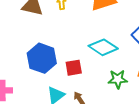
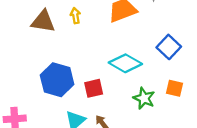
green star: (118, 79) -> (144, 98), turned 30

